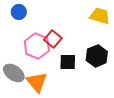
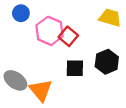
red square: (53, 39) -> (68, 36), moved
pink hexagon: (37, 46) -> (50, 31), moved

